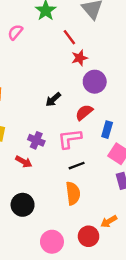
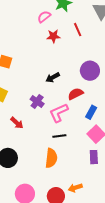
pink semicircle: (15, 32) -> (44, 17), moved
red star: (80, 58) -> (53, 36), moved
pink L-shape: (70, 139) -> (59, 113), turned -30
purple cross: (36, 140) -> (37, 102), moved

